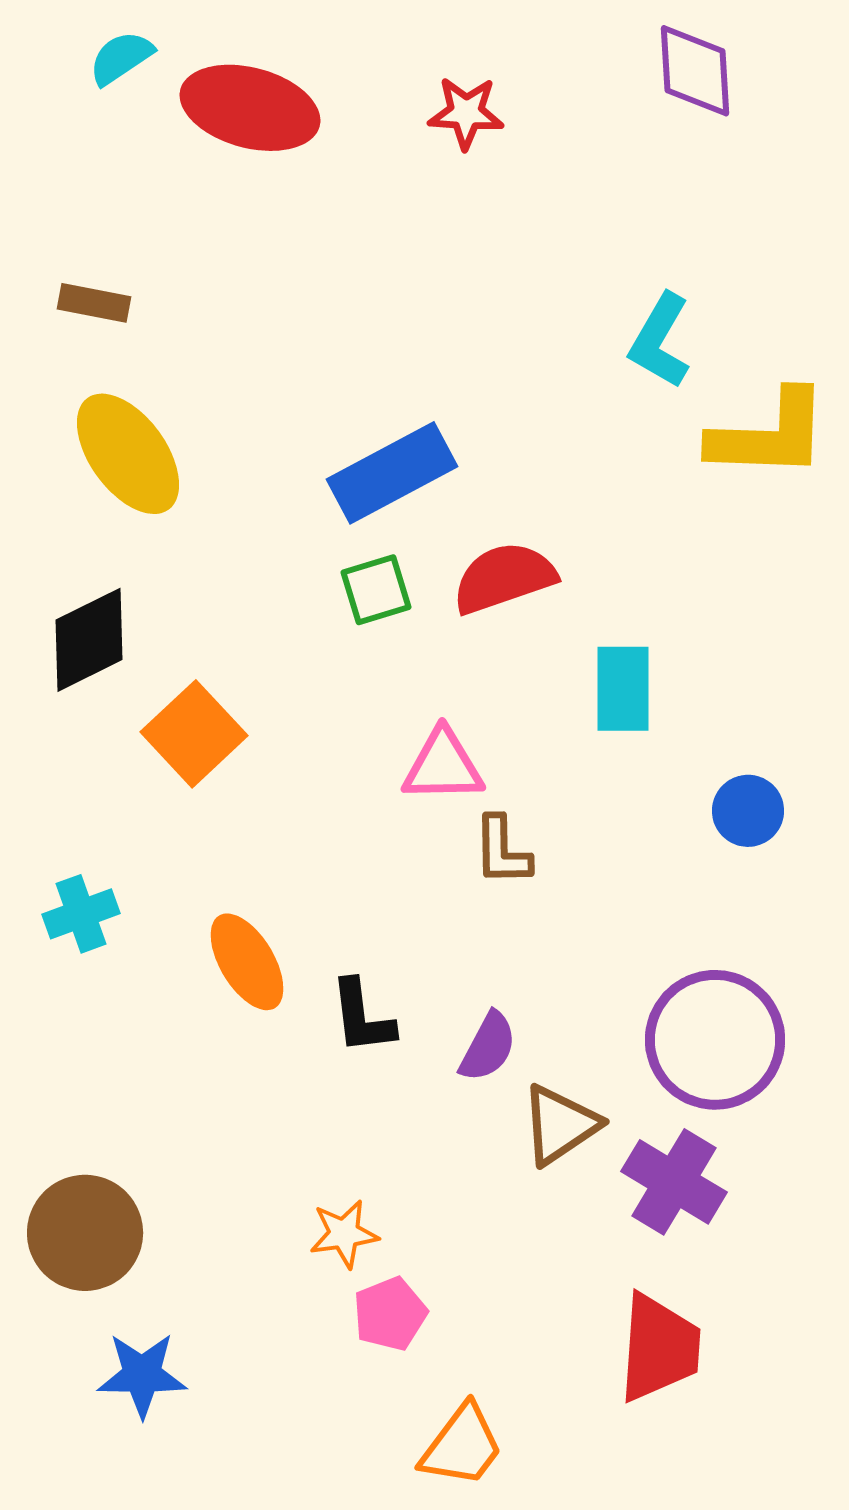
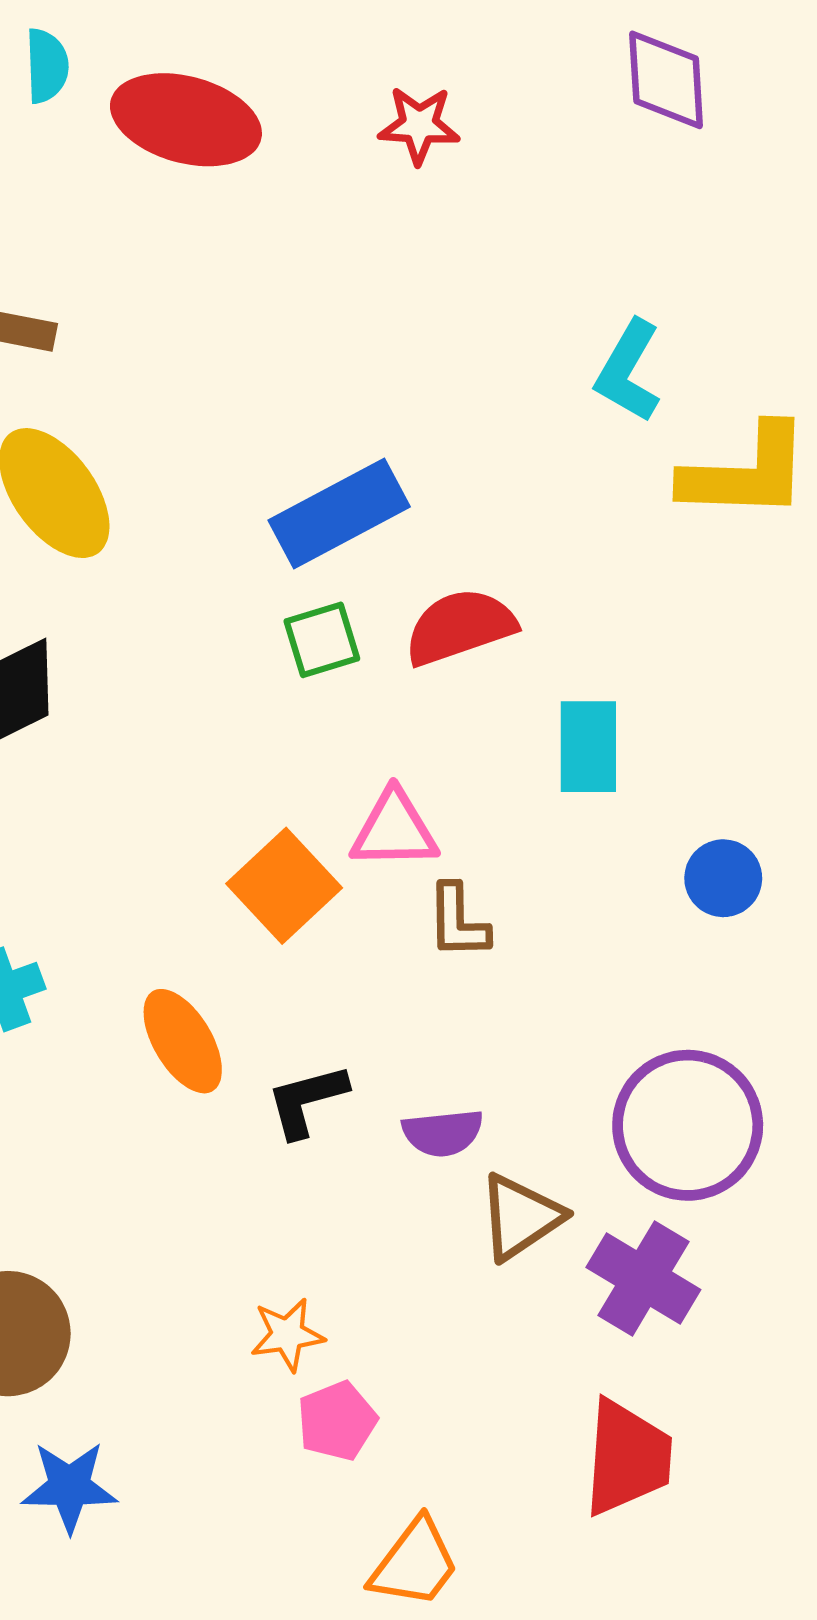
cyan semicircle: (121, 58) -> (47, 66), turned 122
orange square: (194, 734) -> (284, 886), moved
black L-shape: (362, 1017) -> (307, 1100), turned 82
purple semicircle: (488, 1047) -> (443, 1133), turned 56

